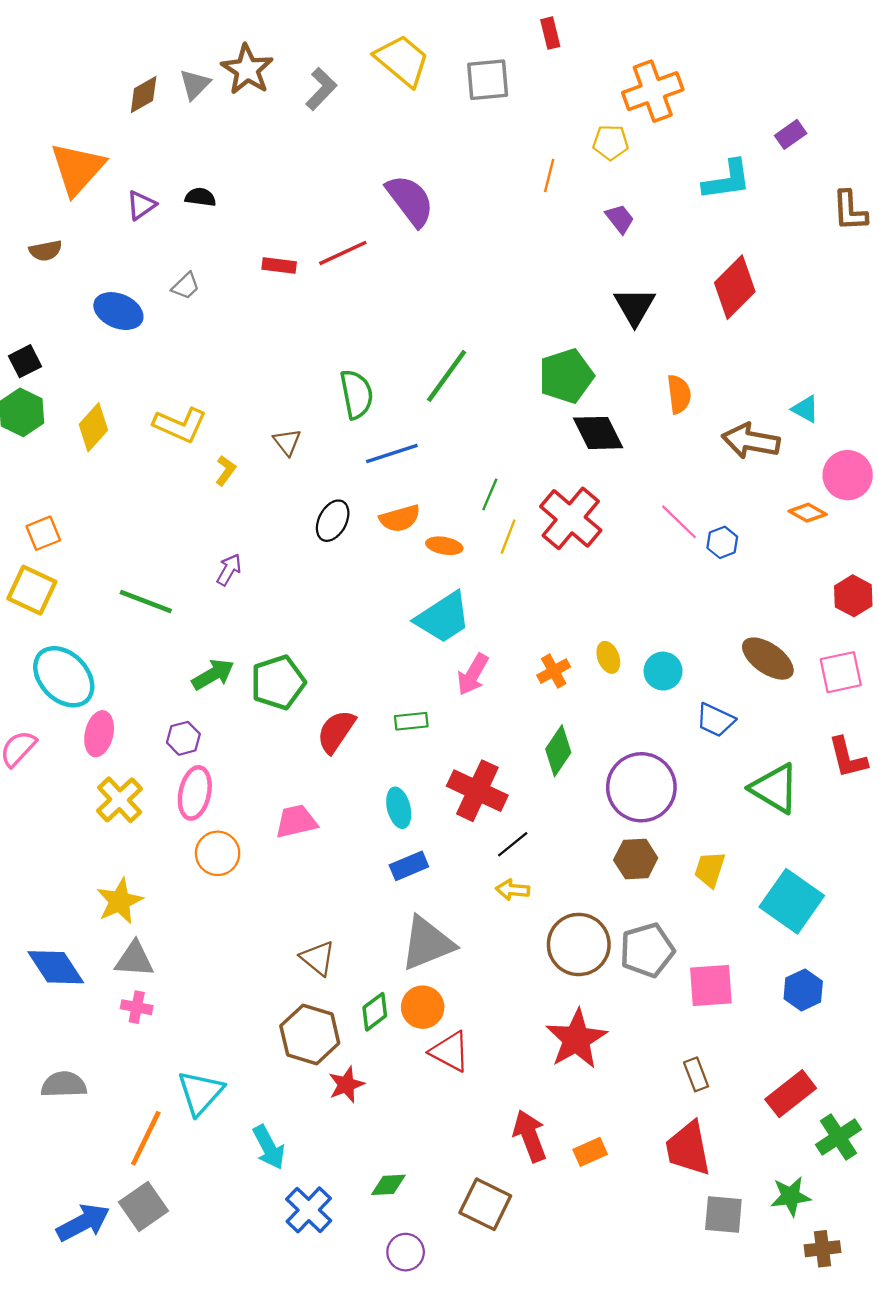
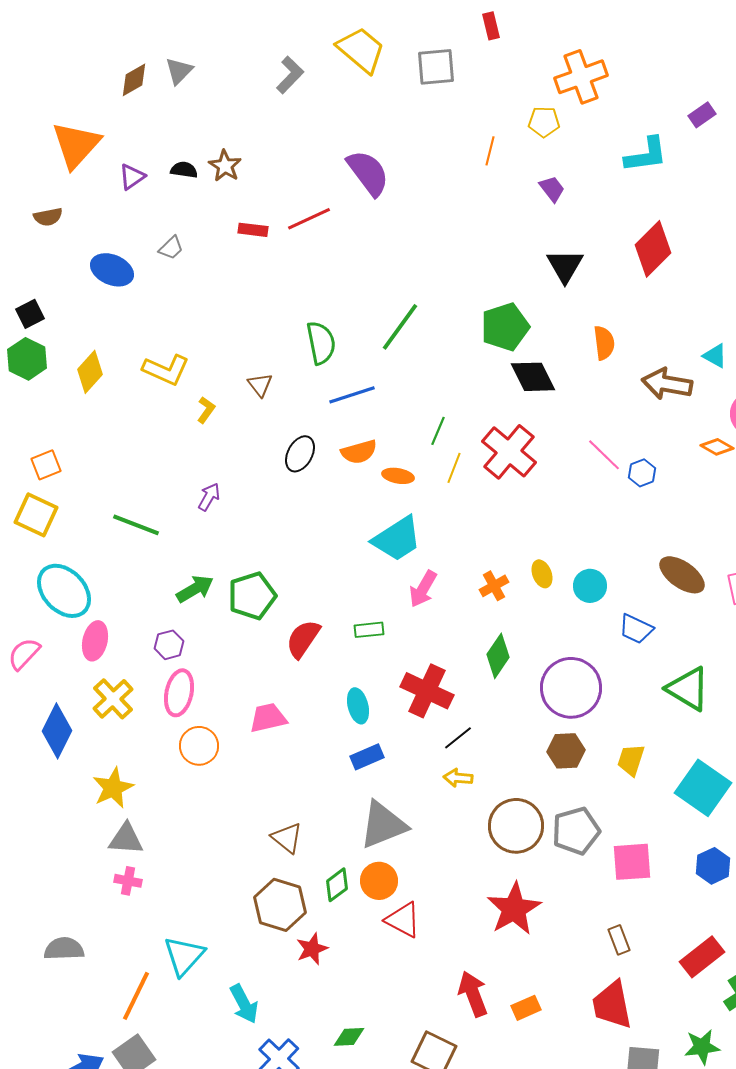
brown star: (247, 69) -> (225, 166), moved, size x0.7
blue diamond: (56, 967) -> (57, 731), moved, turned 60

